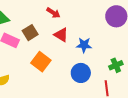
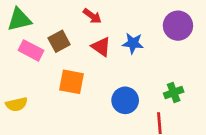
blue star: (84, 45) -> (133, 43), moved
orange square: (41, 62) -> (71, 82), turned -30

